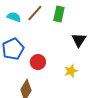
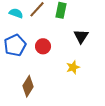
red circle: (38, 62) -> (43, 46), moved

